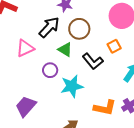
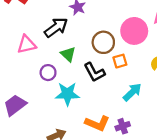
brown circle: (79, 29) -> (103, 42), moved

